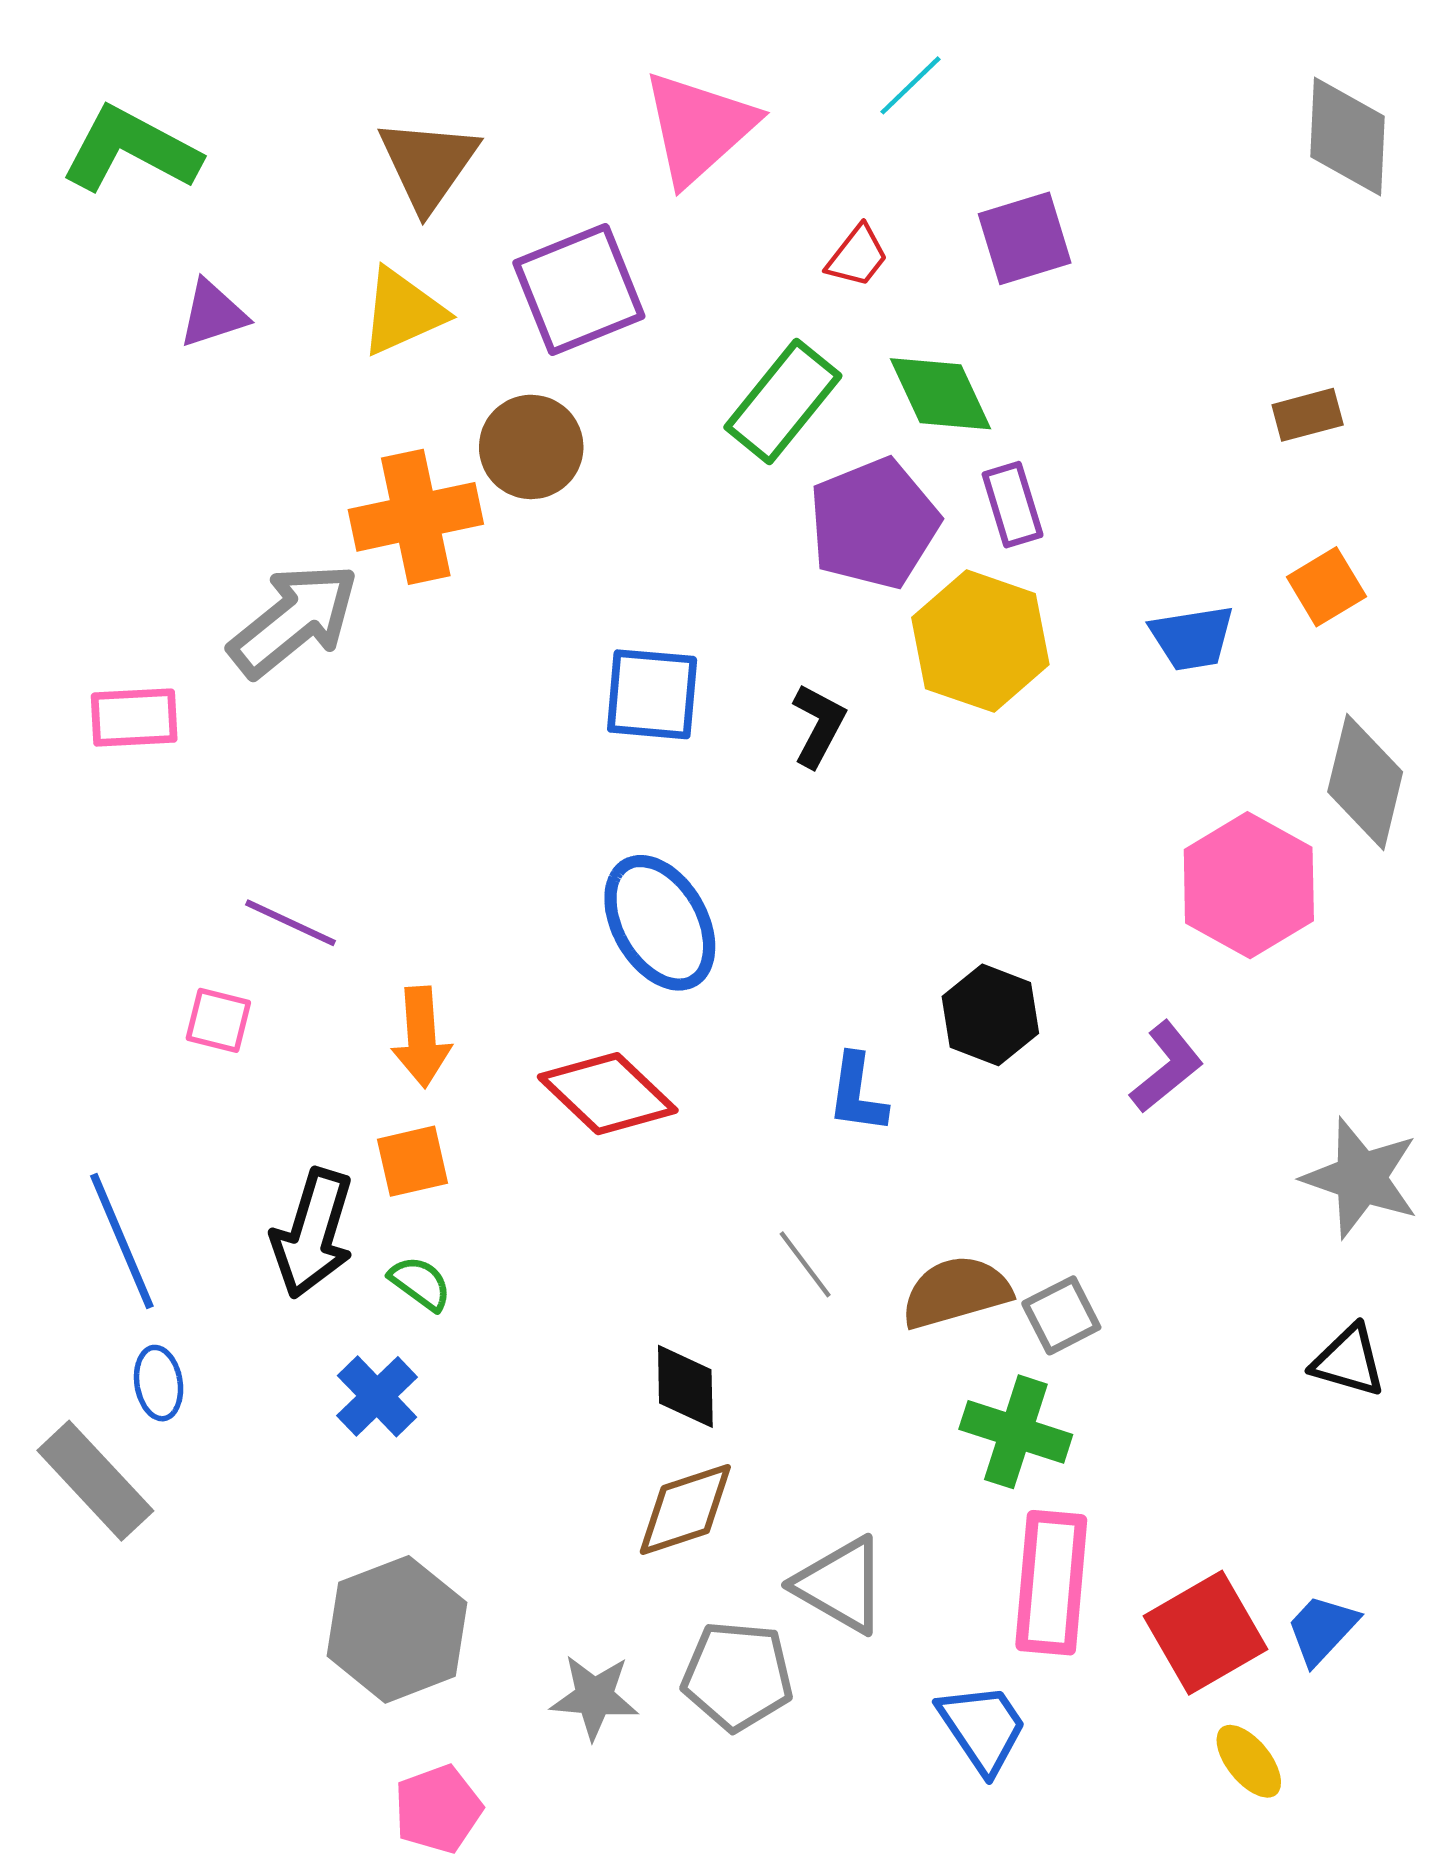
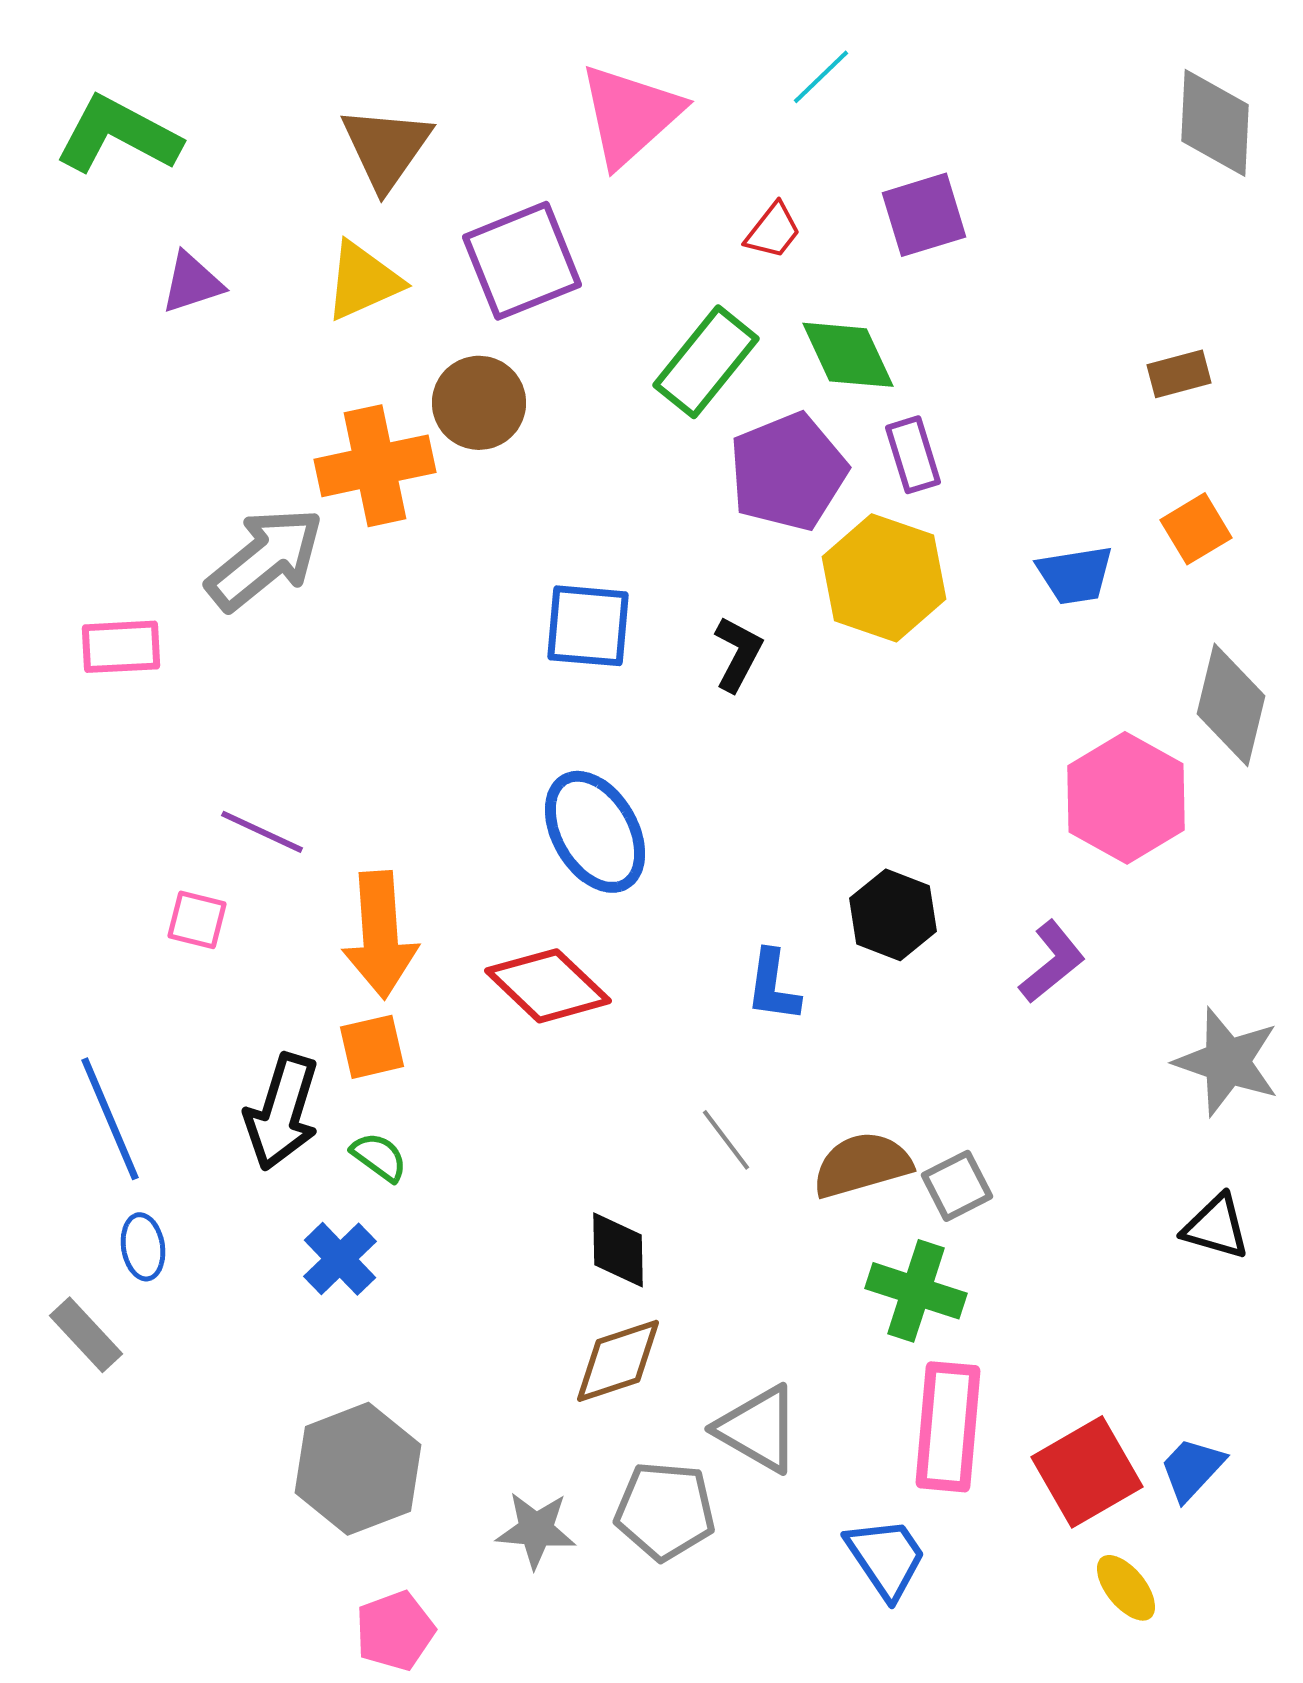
orange arrow: (421, 1037) -> (380, 935), size x1.4
gray rectangle: (95, 1481) -> (86, 1335), size x0.7

